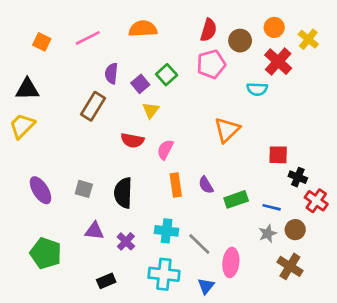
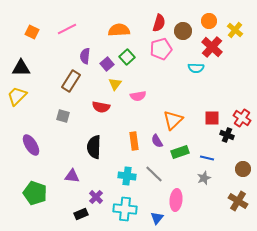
orange semicircle: (143, 29) -> (119, 30), moved
orange triangle: (227, 130) -> (173, 120), moved
pink semicircle: (165, 150) -> (138, 96), moved, turned -126
gray square: (84, 189) -> (63, 116), moved
red cross: (316, 201) -> (242, 118), moved
brown circle: (295, 230) -> (243, 169), moved
purple cross: (126, 241) -> (96, 197), moved
gray line: (199, 244) -> (154, 174), moved
brown cross: (290, 266) -> (238, 201), moved

